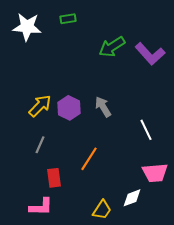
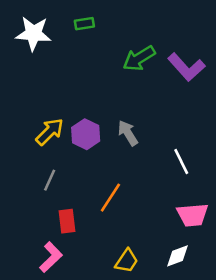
white diamond: (132, 198) -> (178, 256), moved
pink L-shape: (41, 207) -> (51, 257), turned -45

